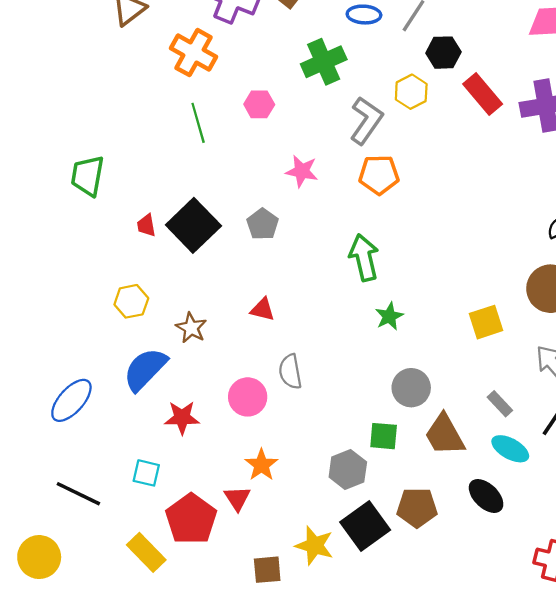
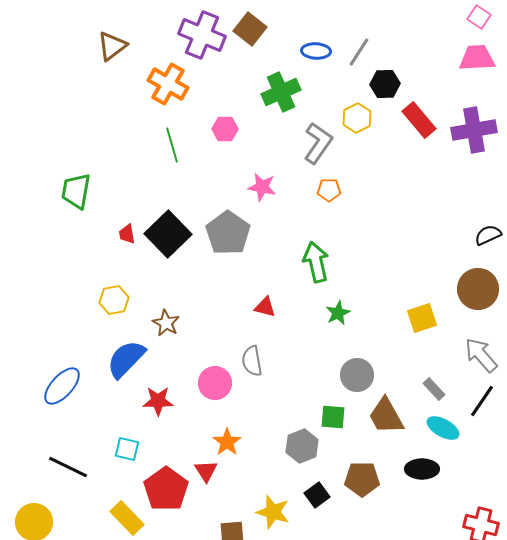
orange pentagon: (379, 175) -> (329, 190), size x0.7
gray pentagon: (263, 224) -> (228, 233), size x1.6
red triangle: (263, 309) -> (265, 307), moved
black ellipse: (486, 496) -> (422, 469), turned -44
black square: (365, 526) -> (317, 495), size x0.6

